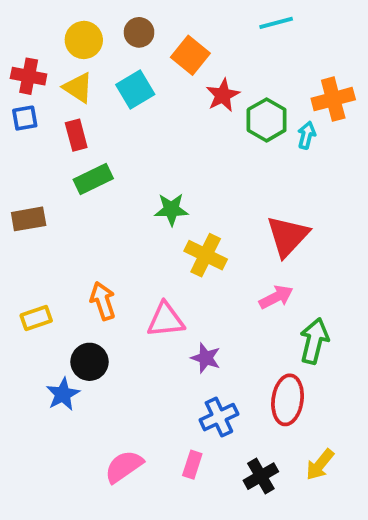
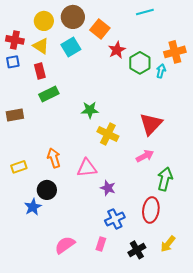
brown circle: (139, 32) -> (73, 17), size x1.5

